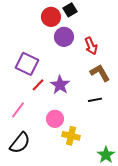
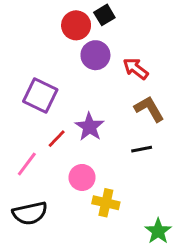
red arrow: (91, 46) -> (136, 69), turned 150
red line: (38, 85) -> (57, 139), moved
black semicircle: (20, 143) -> (30, 213), turned 40

